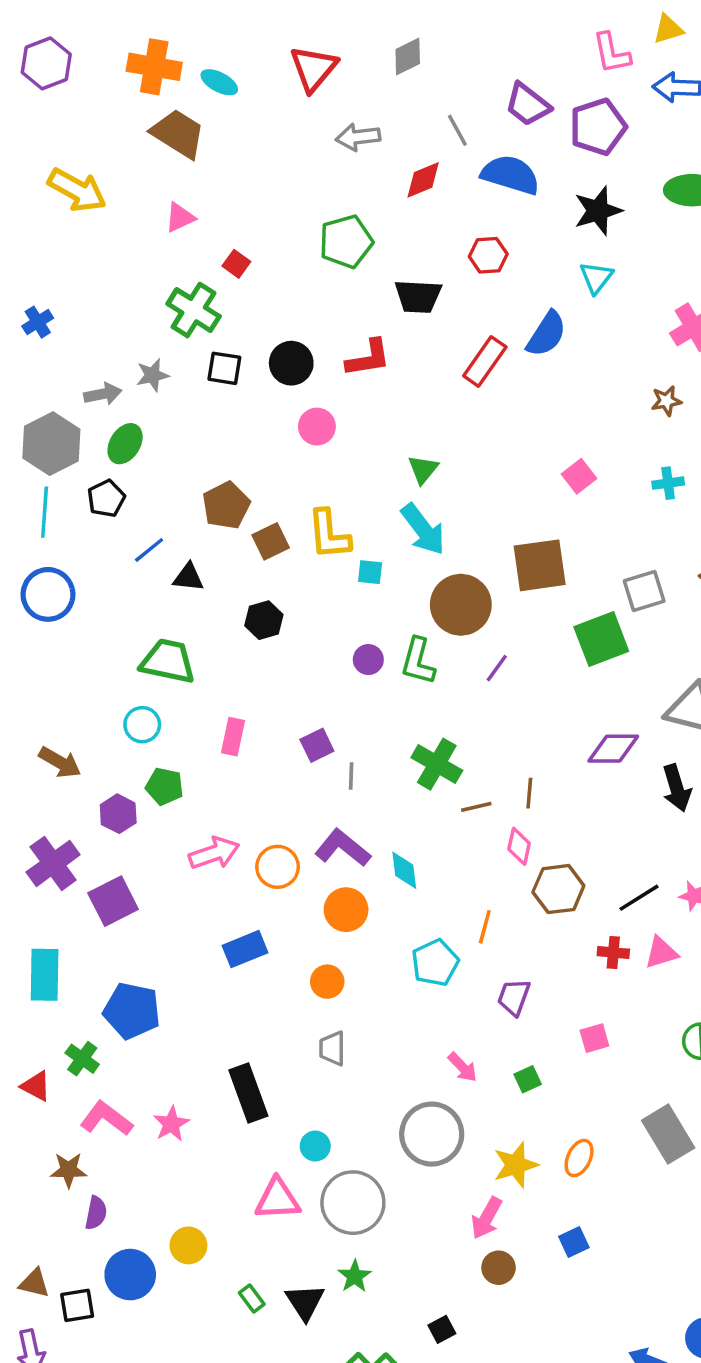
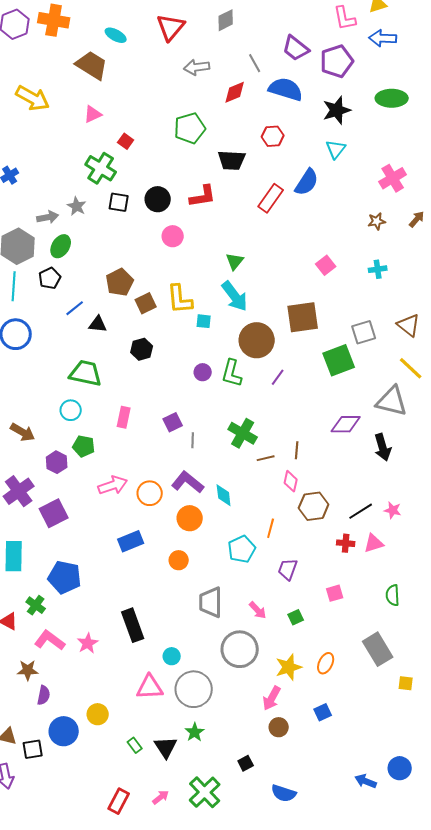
orange cross: (154, 67) -> (54, 20), moved
gray star: (152, 375) -> (77, 206), turned -30
gray trapezoid: (332, 1048) -> (211, 602), moved, size x1.5

